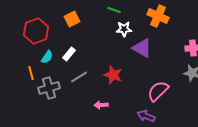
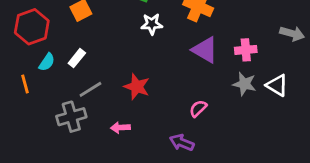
purple triangle: (142, 48) -> (205, 50), moved
gray cross: (49, 88) -> (71, 117), moved
pink semicircle: (158, 91) -> (198, 108), size x0.6

